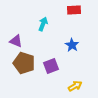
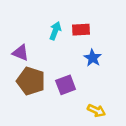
red rectangle: (74, 10) -> (81, 30), moved
yellow arrow: (75, 86) -> (96, 111), turned 56

